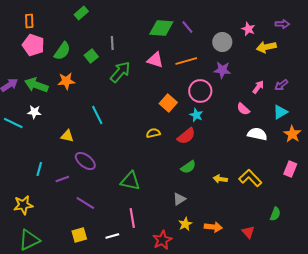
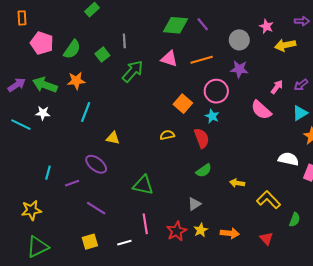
orange rectangle: (29, 21) -> (22, 18), moved
pink semicircle: (243, 109) -> (261, 110), size x1.5
cyan line: (97, 115) -> (86, 112), moved, turned 48
white semicircle: (257, 134) -> (288, 159), moved
yellow triangle: (67, 136) -> (113, 138), moved
red semicircle: (186, 136) -> (202, 138), turned -72
yellow L-shape: (250, 178) -> (269, 200), moved
red star: (162, 240) -> (177, 231), moved

